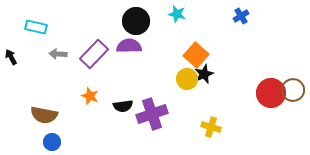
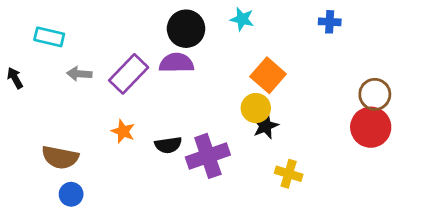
blue cross: (241, 16) -> (330, 22), turned 35
black star: (204, 74) -> (265, 126), moved
brown circle: (293, 90) -> (375, 94), moved

